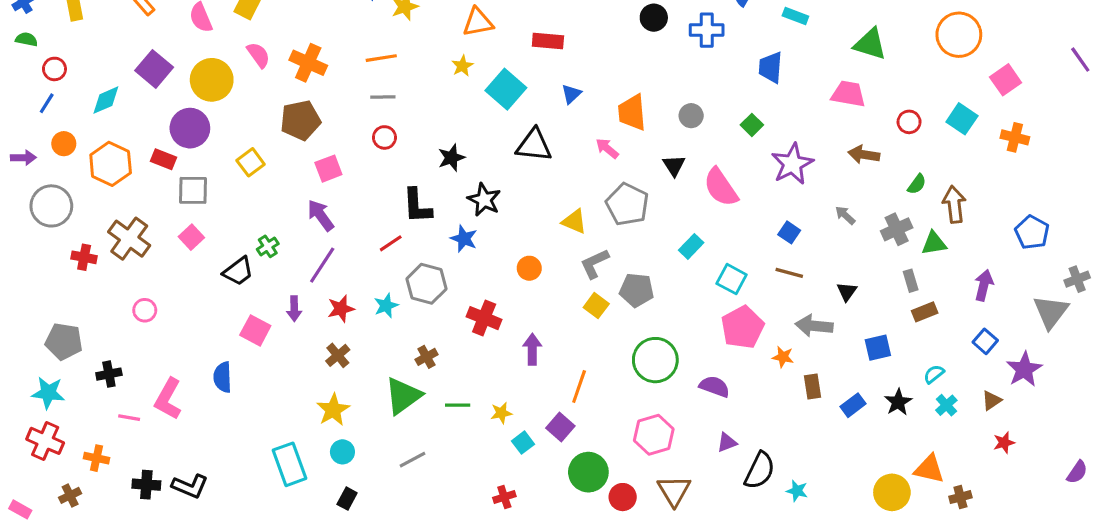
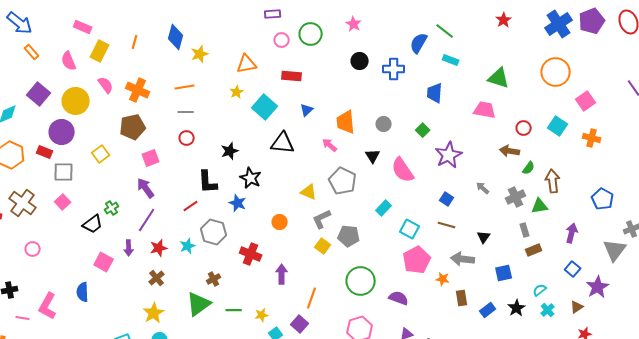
brown arrow: (864, 155) -> (510, 151), moved

